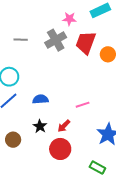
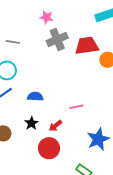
pink star: (69, 19) -> (46, 17), moved
gray line: (21, 40) -> (13, 42), moved
red trapezoid: (86, 43) -> (87, 46), turned 55

